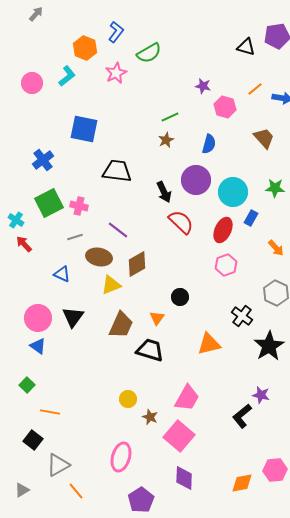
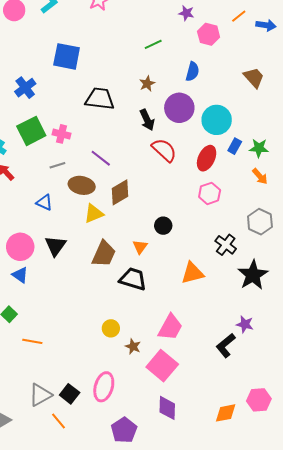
brown trapezoid: (264, 138) -> (254, 78), moved
brown star: (166, 140) -> (147, 84), moved
green star: (275, 188) -> (259, 148), moved
black square: (33, 440) -> (70, 394), moved

